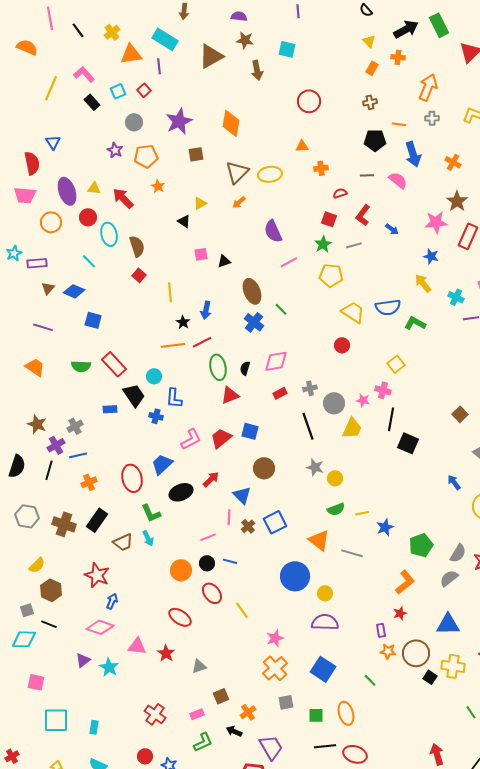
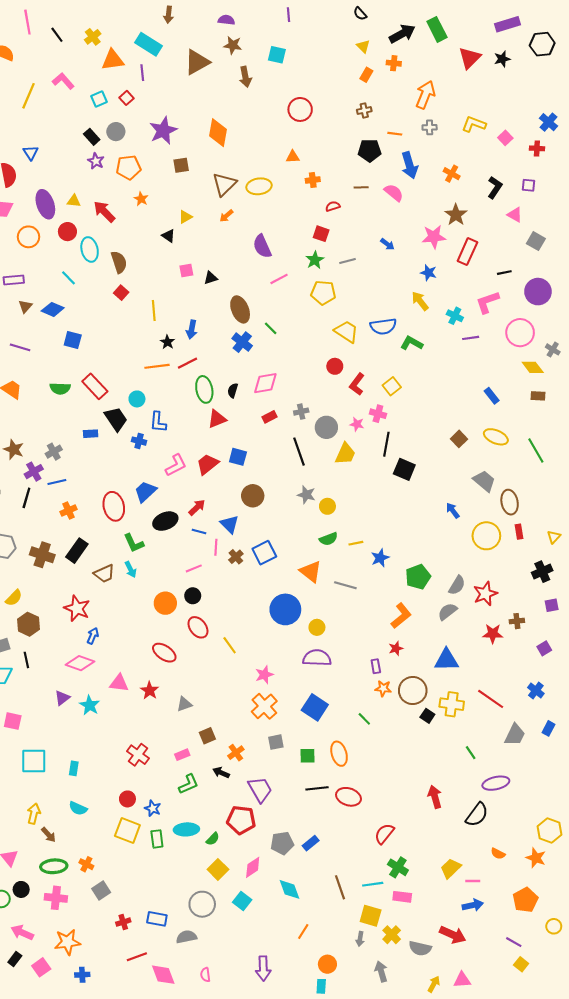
black rectangle: (92, 102) -> (92, 137), moved
red L-shape: (363, 215) -> (357, 384), moved
blue line: (230, 561) -> (199, 532), moved
black line: (49, 624) -> (26, 660), turned 56

